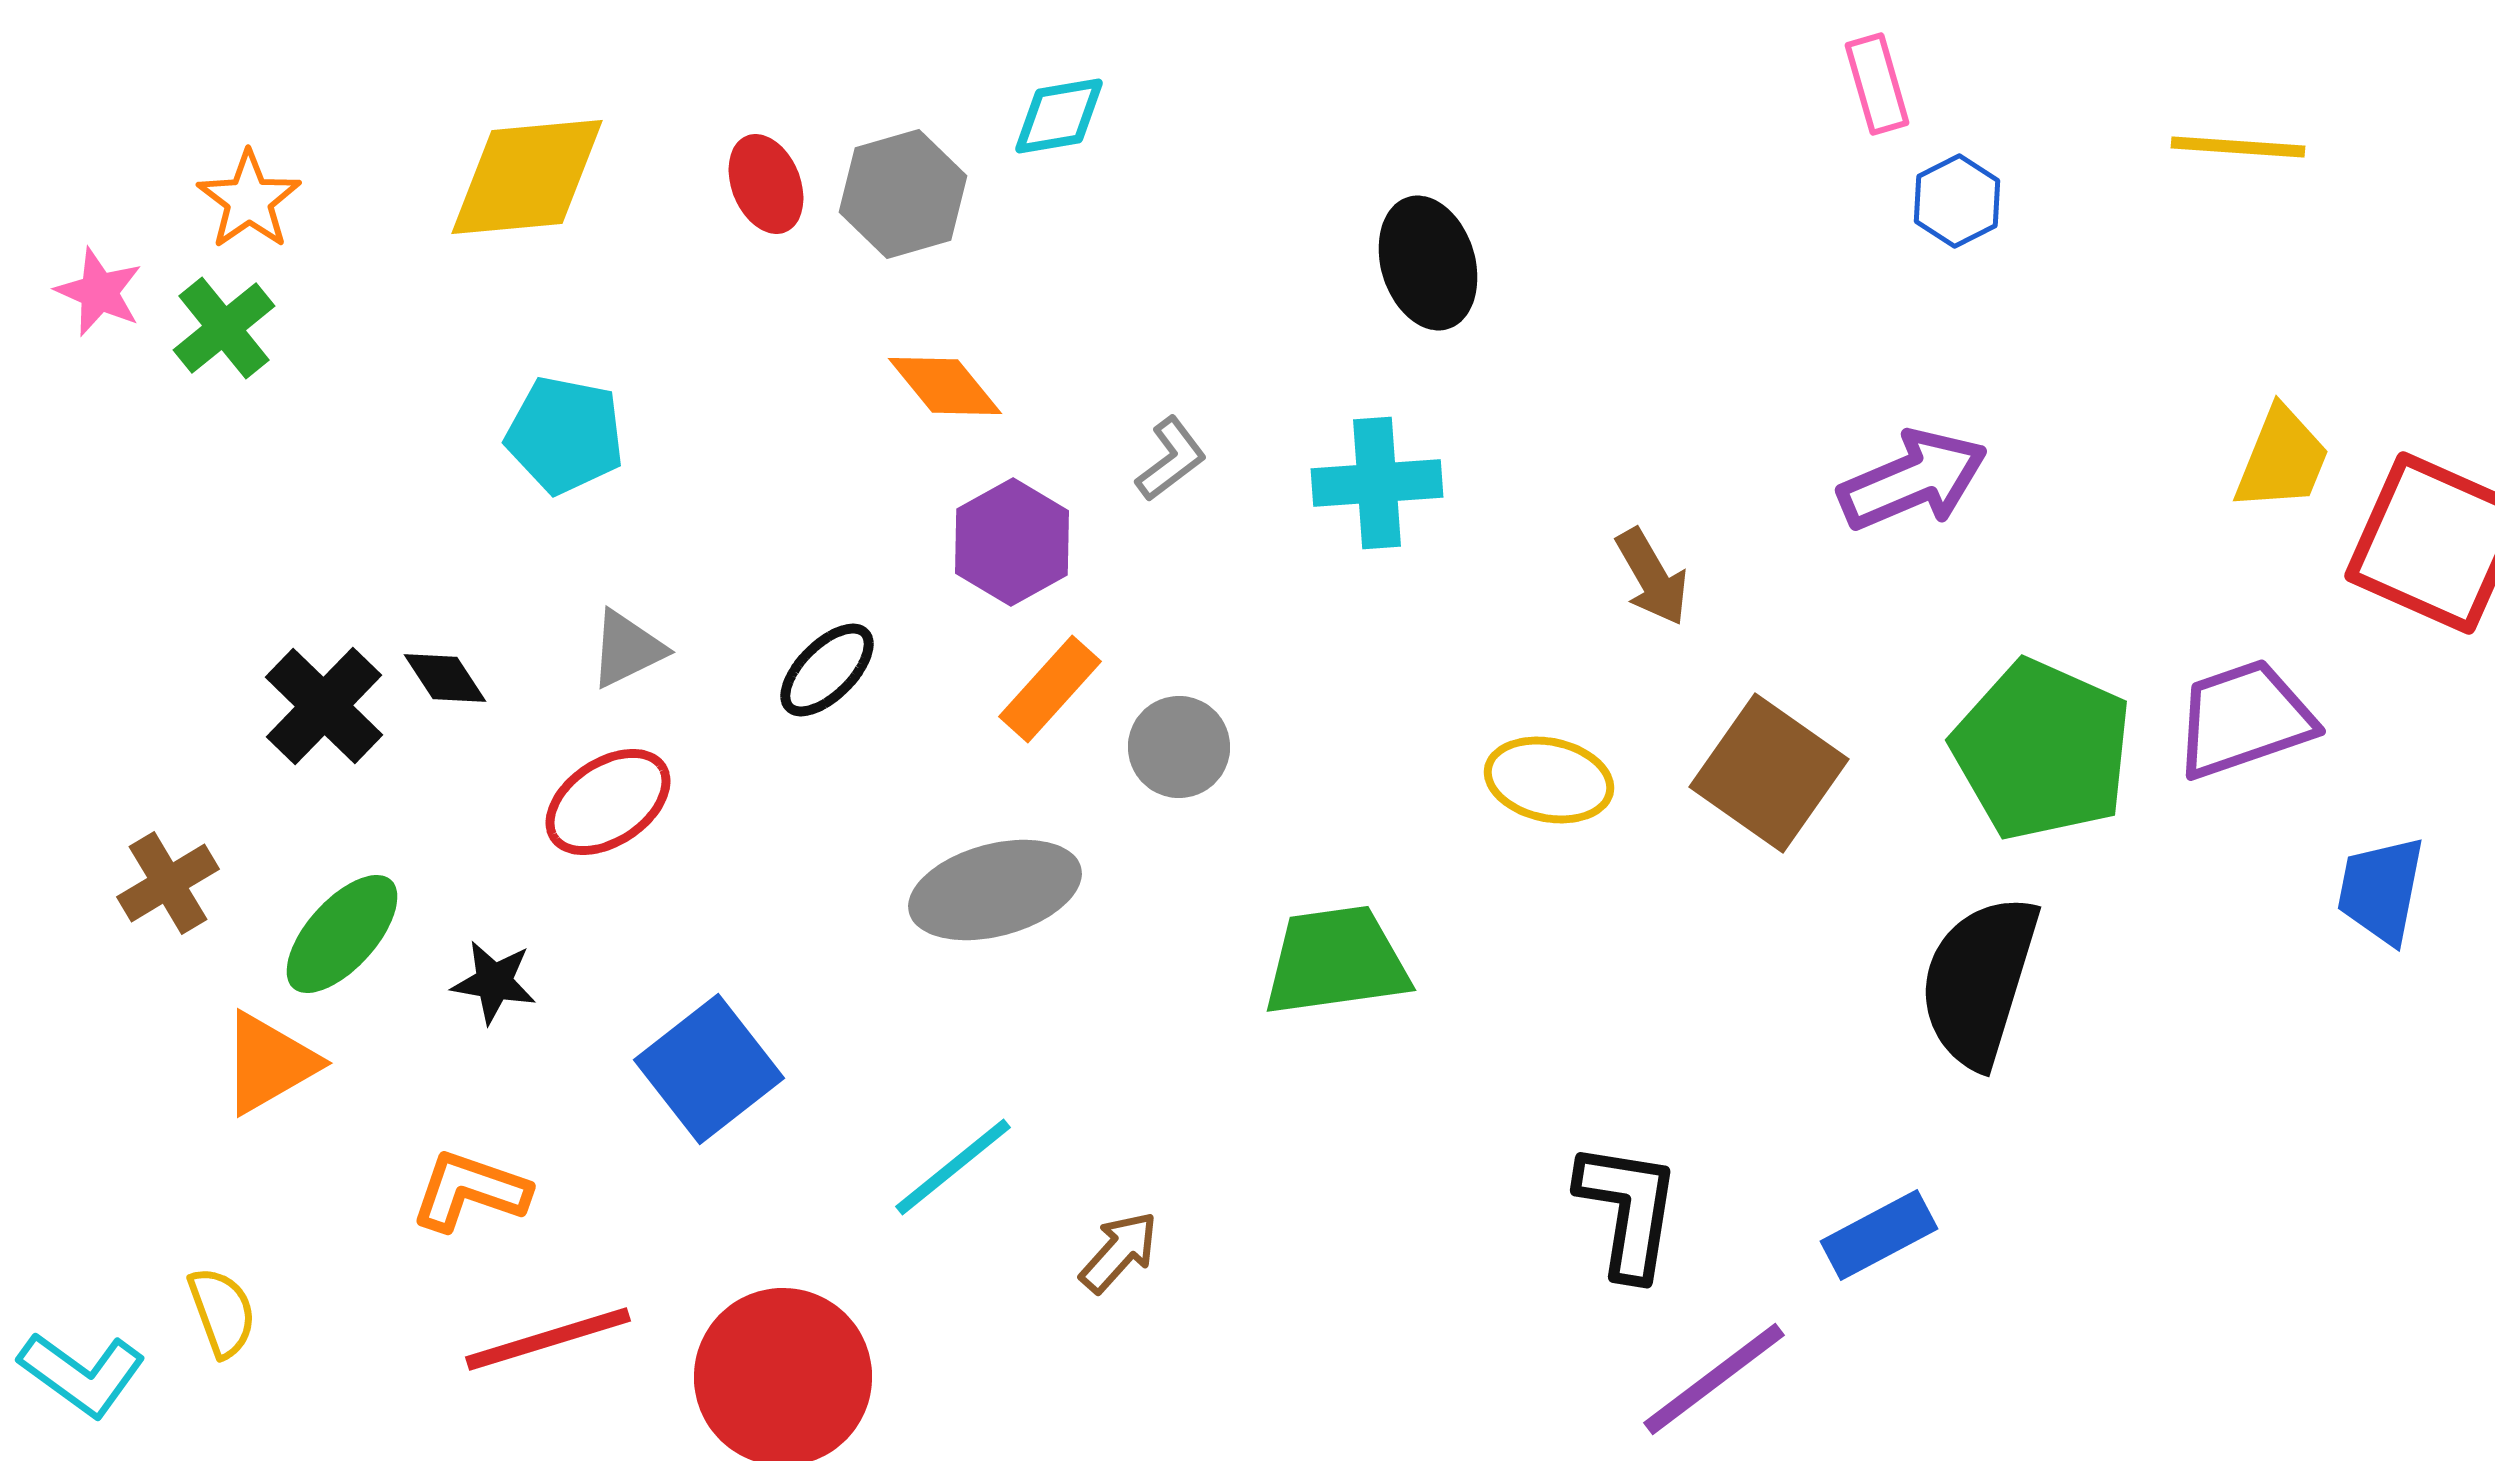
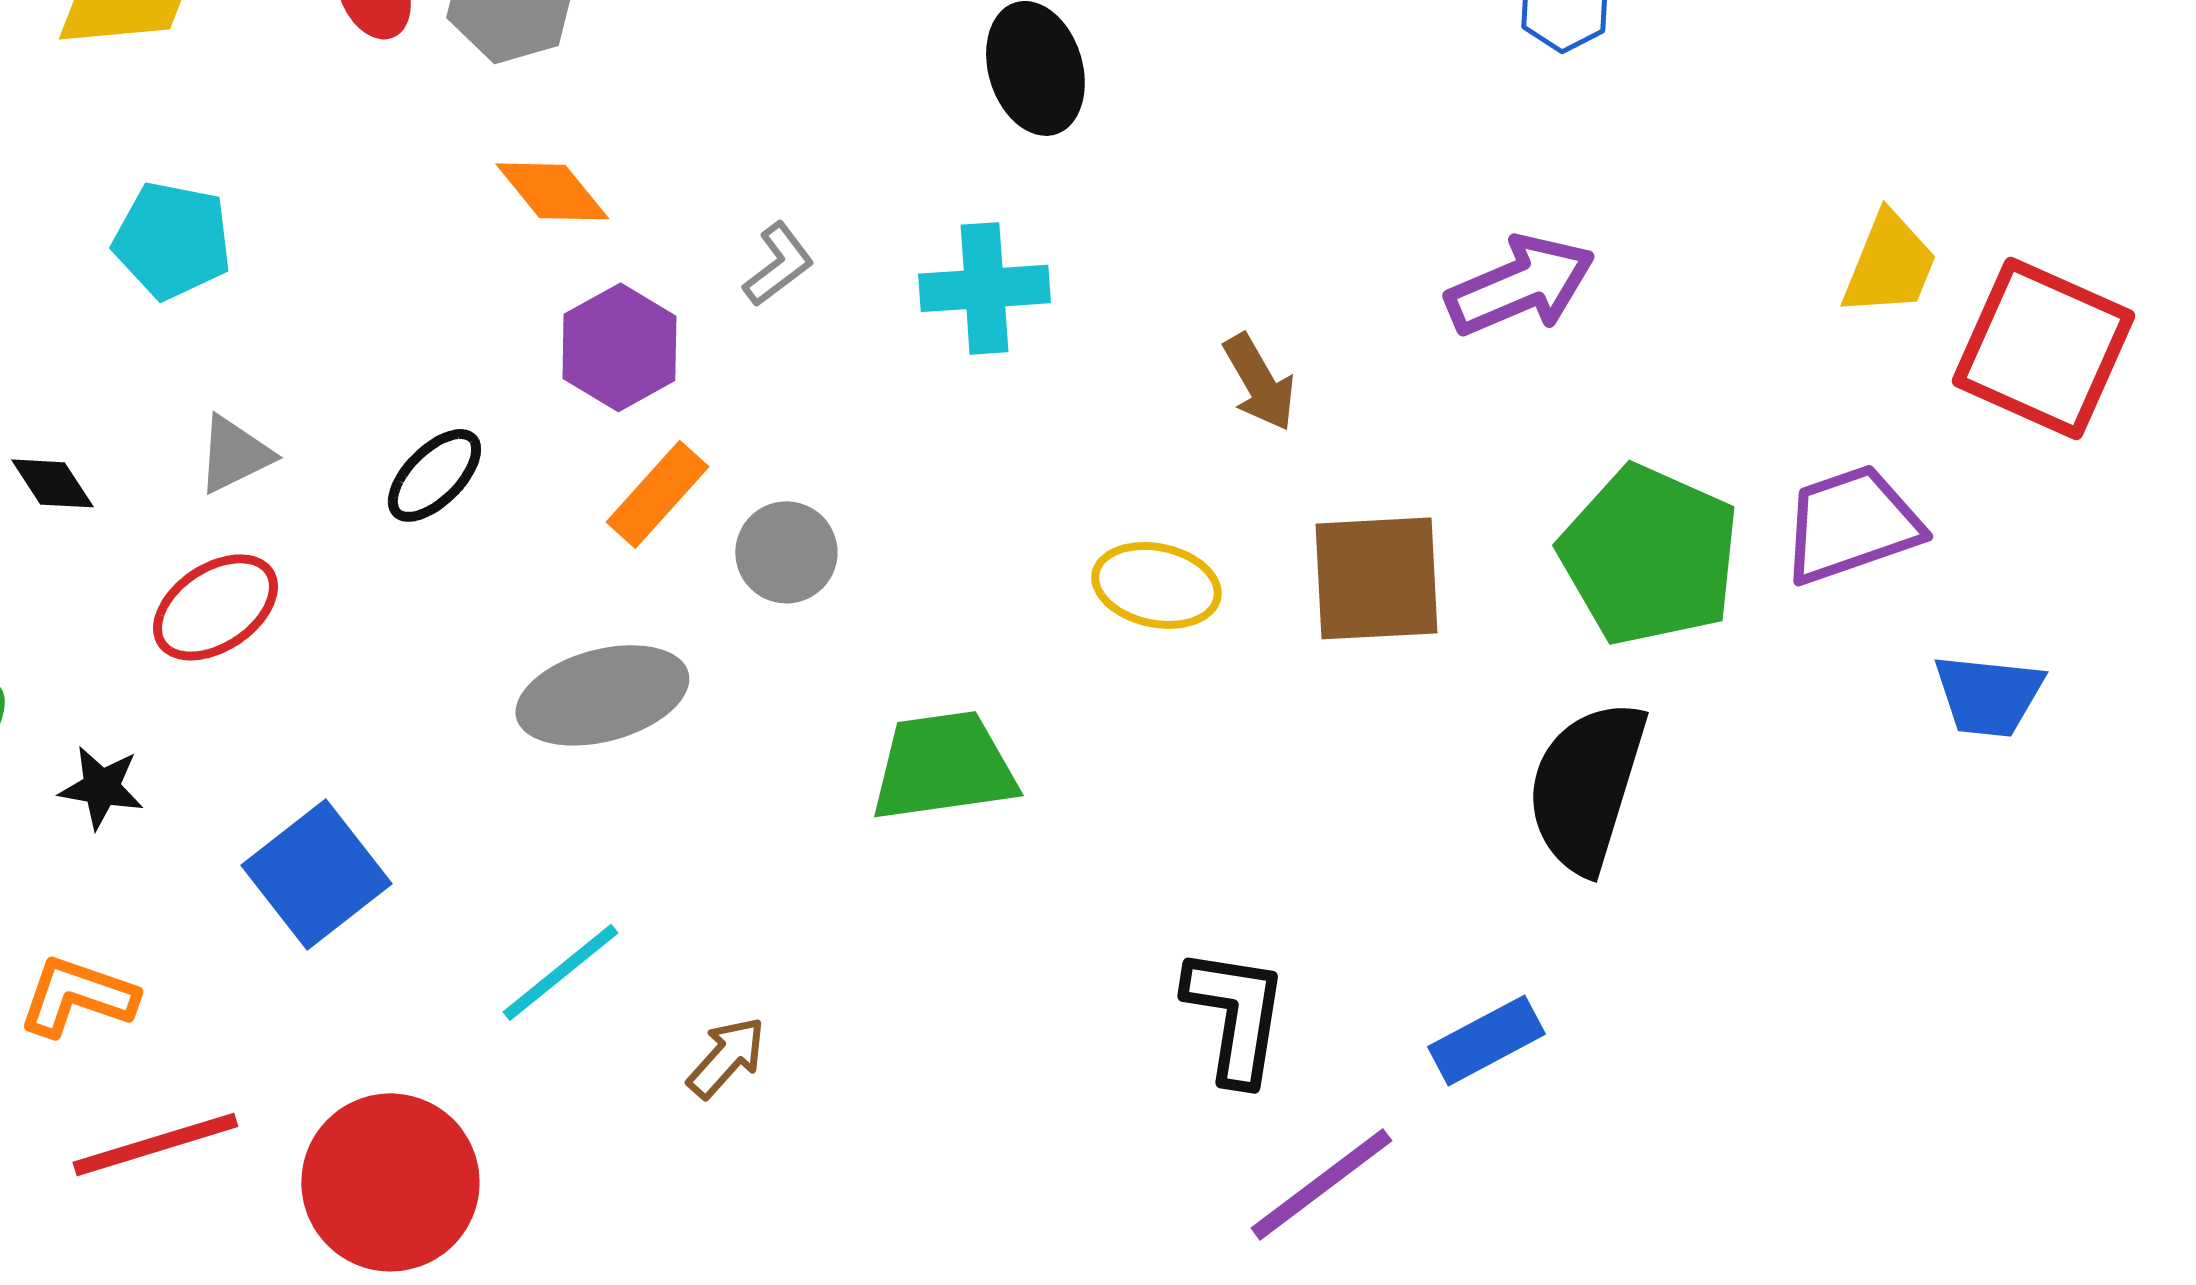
brown square: (1769, 773) -> (1376, 578), turned -38
blue trapezoid: (2381, 890) -> (1988, 695), turned -95

